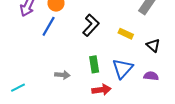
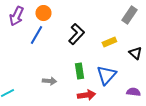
yellow rectangle: (126, 34) -> (109, 42), turned -48
purple semicircle: (151, 76) -> (133, 92), moved

